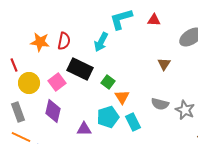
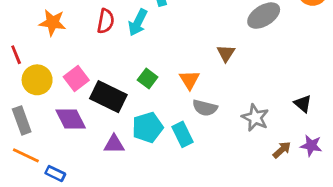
red semicircle: (64, 41) -> (106, 21), moved
black rectangle: (80, 69) -> (108, 97), moved
orange triangle: (122, 97) -> (190, 80), moved
gray semicircle: (160, 104) -> (205, 108), moved
purple diamond: (53, 111) -> (71, 119), turned -40

